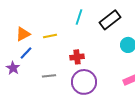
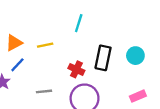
black rectangle: (110, 20) -> (103, 58), moved, turned -40
red cross: (77, 57) -> (76, 69), turned 32

